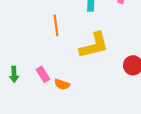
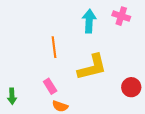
pink rectangle: (43, 74) -> (50, 86), moved

